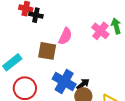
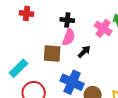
black cross: (36, 15) -> (67, 20), moved
black arrow: (83, 84) -> (84, 52), moved

